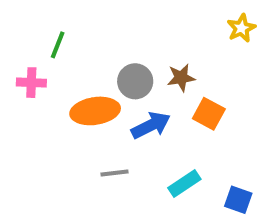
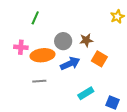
green line: (58, 45) -> (35, 18), moved
pink cross: (31, 83) -> (21, 47), moved
gray line: (115, 173) -> (39, 81), moved

